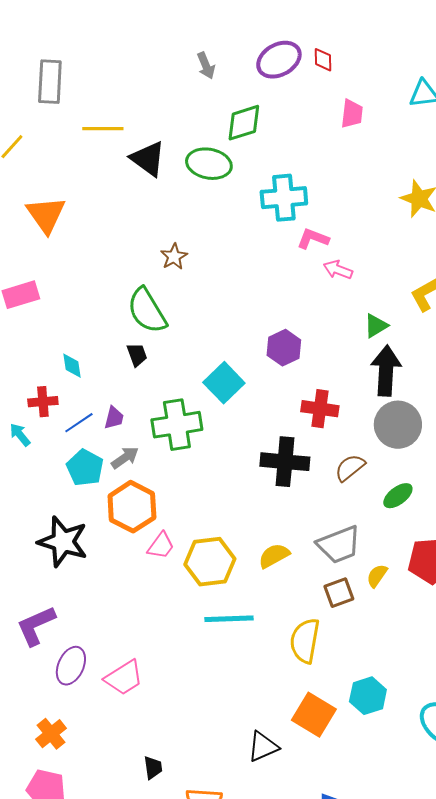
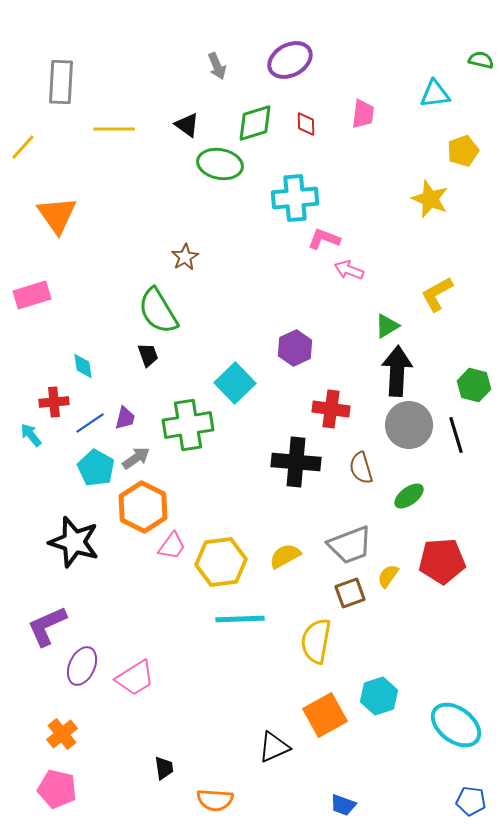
red diamond: (323, 60) -> (306, 124), moved
black triangle: (148, 159) -> (187, 125), moved, size x0.7
brown semicircle: (350, 468) -> (361, 468), turned -68
orange square: (314, 715) -> (325, 715), turned 30

